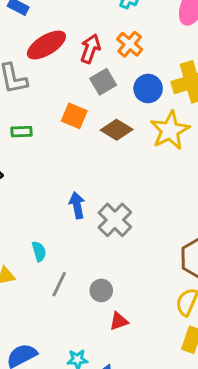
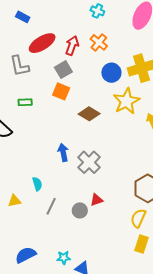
gray square: (103, 82) -> (63, 70), moved
brown diamond: (117, 130) -> (89, 114), moved
red triangle: (119, 321) -> (97, 200), moved

